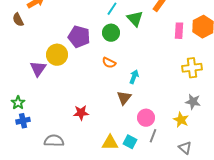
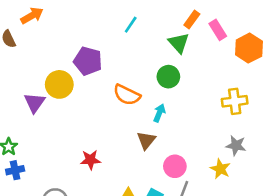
green triangle: (135, 19) -> (179, 43), moved
pink rectangle: (179, 31) -> (218, 30), moved, turned -35
green circle: (111, 33) -> (168, 77), moved
orange semicircle: (109, 63) -> (127, 95), size x1.5

